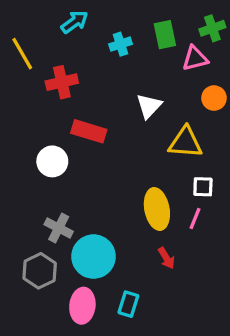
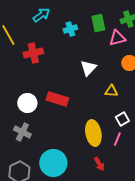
red rectangle: (89, 131) -> (57, 99), moved
yellow triangle: (185, 142) -> (111, 91), size x0.6
white square: (203, 187) -> (122, 119), turned -32
gray cross: (59, 228) -> (22, 132), moved

